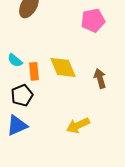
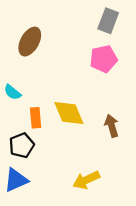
cyan semicircle: (15, 60) -> (12, 92), moved

